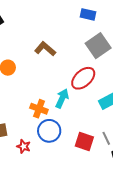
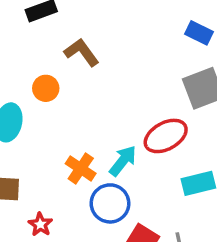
brown L-shape: (45, 49) -> (82, 52), moved
blue circle: (49, 131) -> (110, 203), moved

